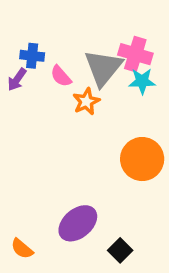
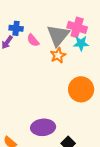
orange star: (86, 101) -> (58, 55), moved
purple ellipse: (78, 223) -> (43, 127), turned 35

